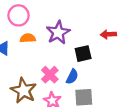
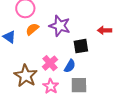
purple star: (58, 33) -> (60, 26), turned -30
orange semicircle: (28, 38) -> (32, 29), turned -40

